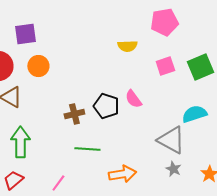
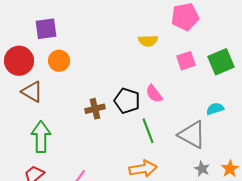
cyan semicircle: (194, 114) -> (215, 109), size x0.7
green line: (87, 149) -> (148, 131), moved, turned 65
gray star: (173, 169) -> (202, 169), moved

